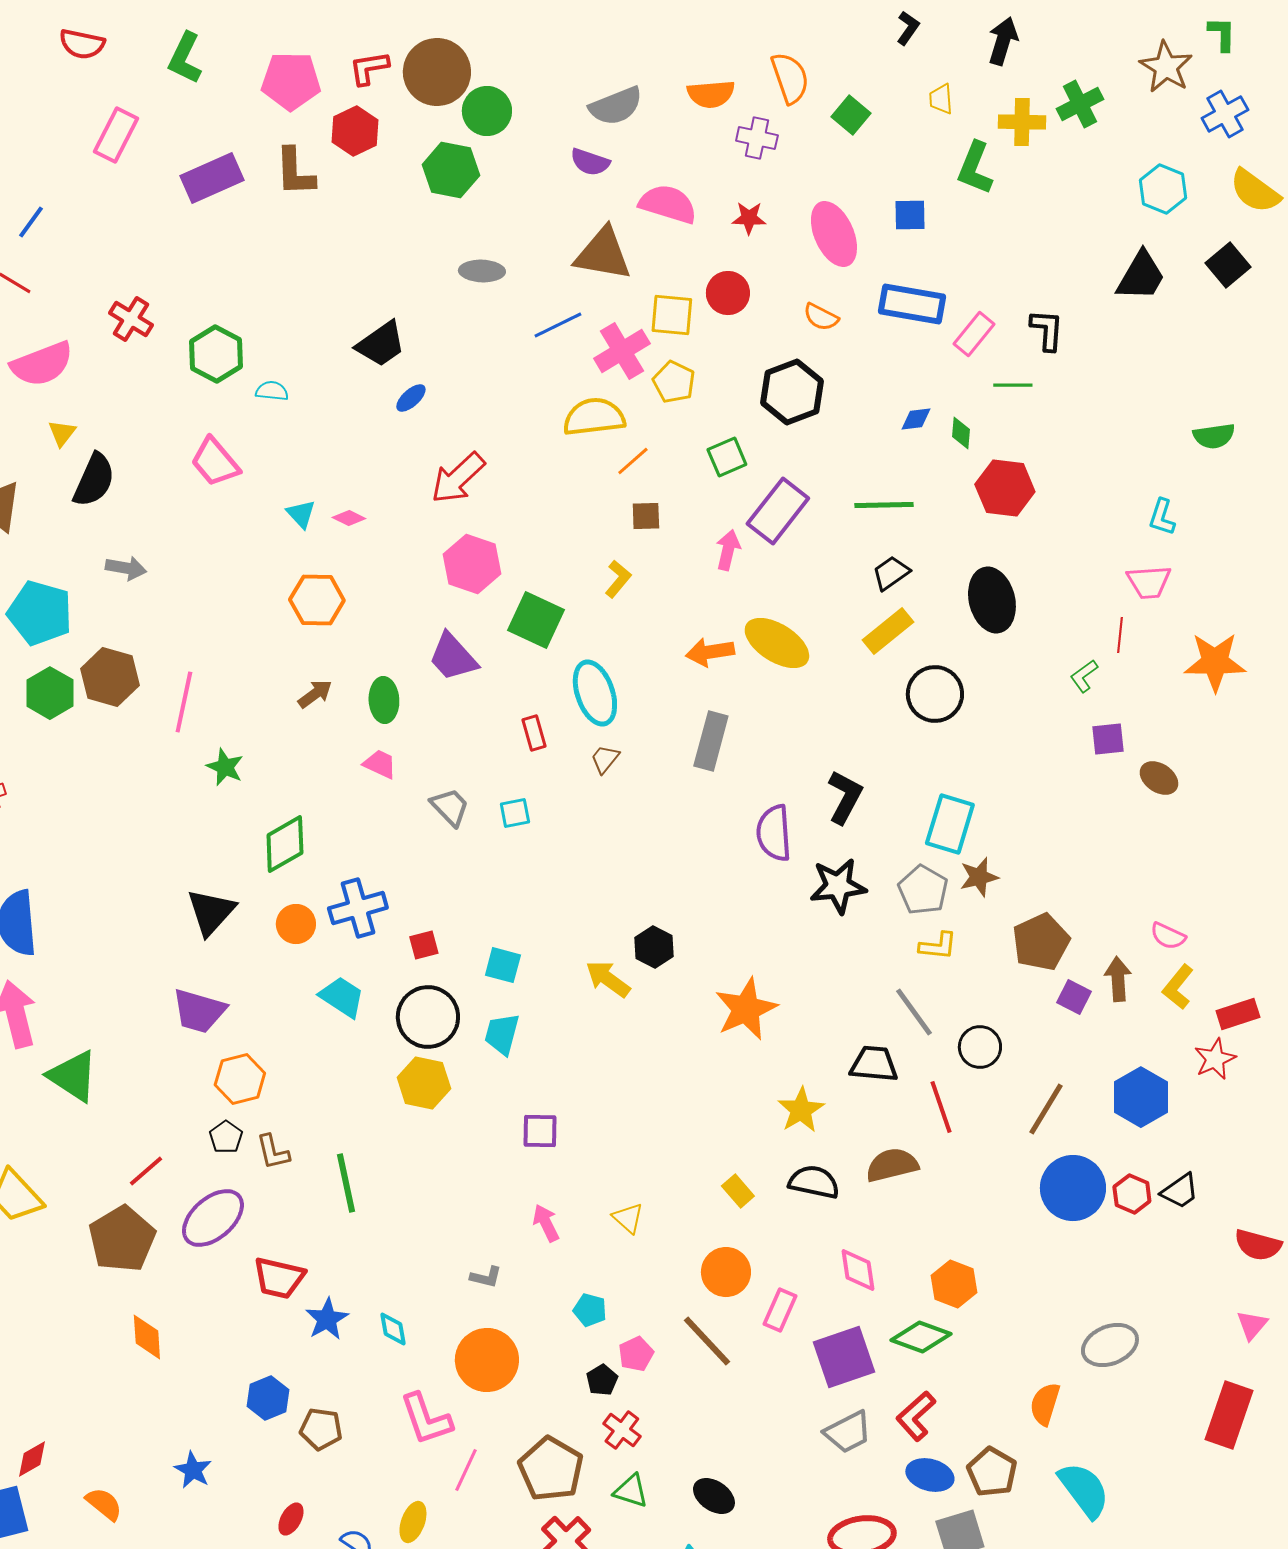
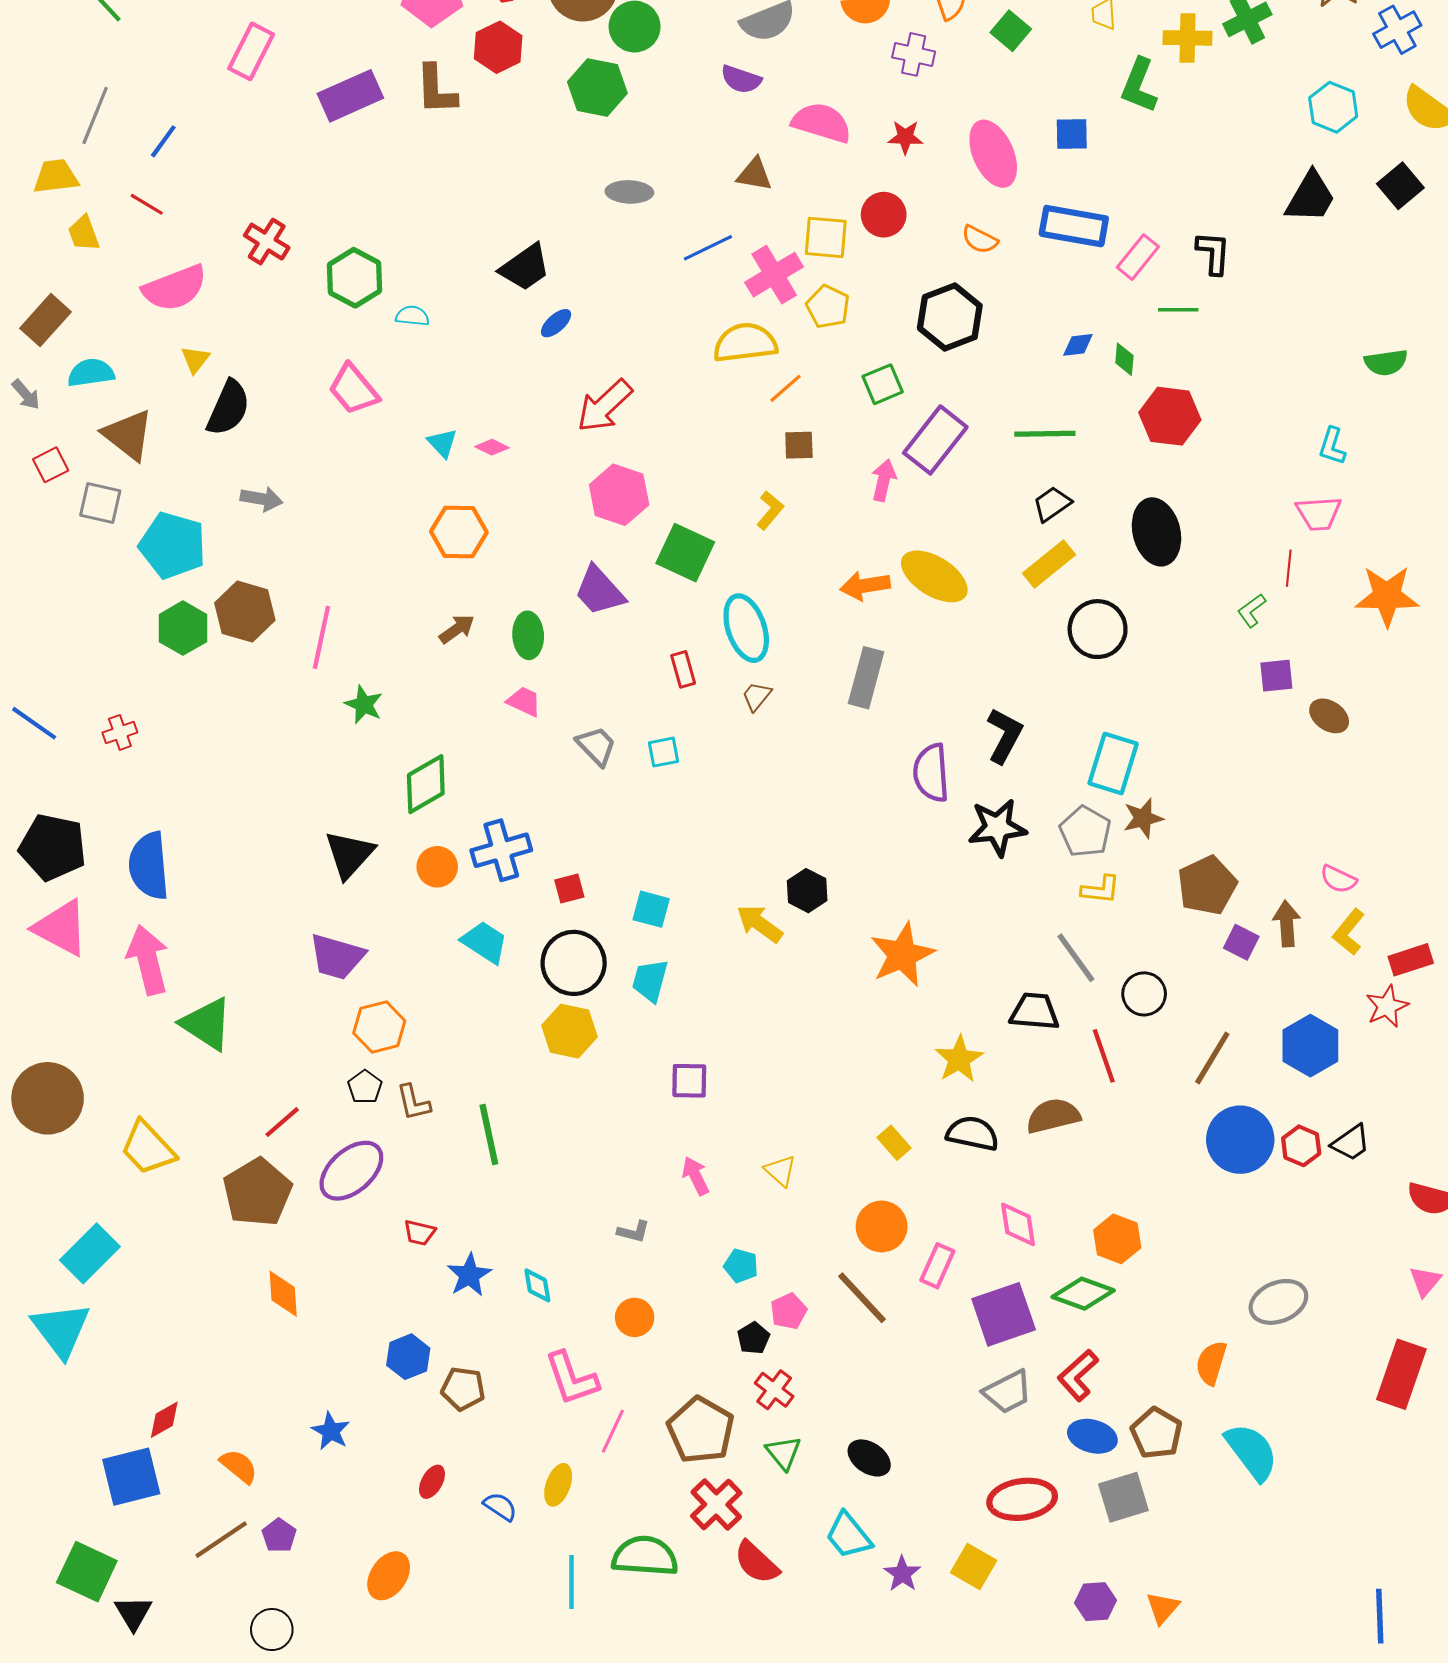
brown triangle: (603, 254) -> (754, 174), size x0.6
red trapezoid: (279, 1278) -> (420, 1233), size x0.6
orange circle: (487, 1360) -> (635, 1317), size x0.6
green triangle: (631, 1491) -> (783, 1453), turned 33

